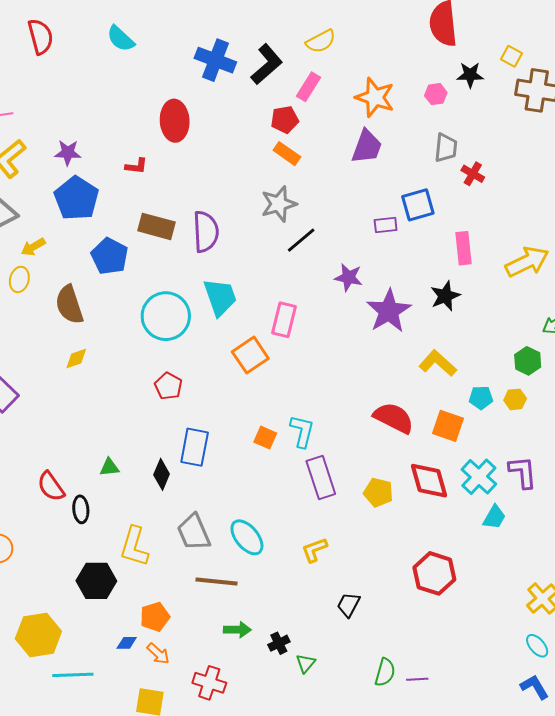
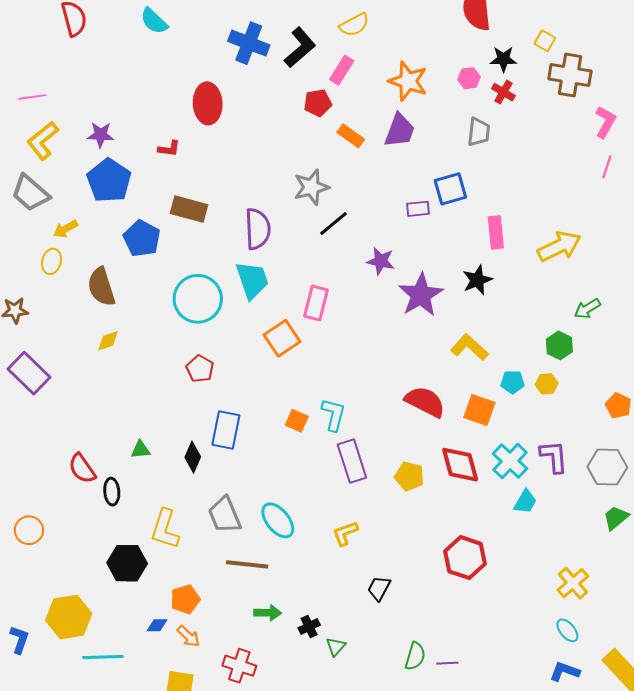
orange rectangle: (287, 154) -> (351, 136), moved
red cross: (473, 174) -> (503, 92), moved
purple semicircle: (206, 232) -> (258, 229), moved
blue L-shape: (535, 687) -> (565, 671), turned -40

